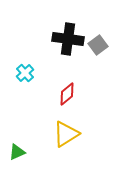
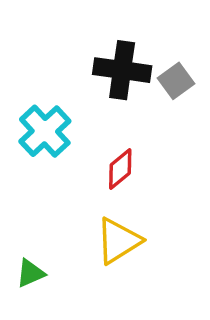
cyan cross: (25, 73) -> (45, 131), size x1.6

